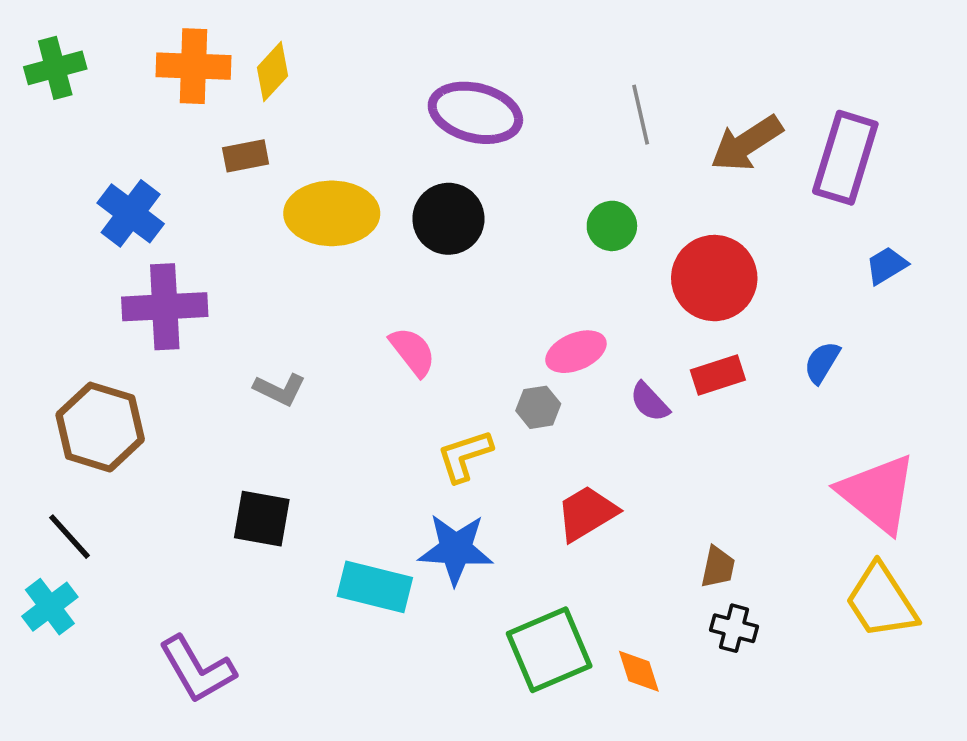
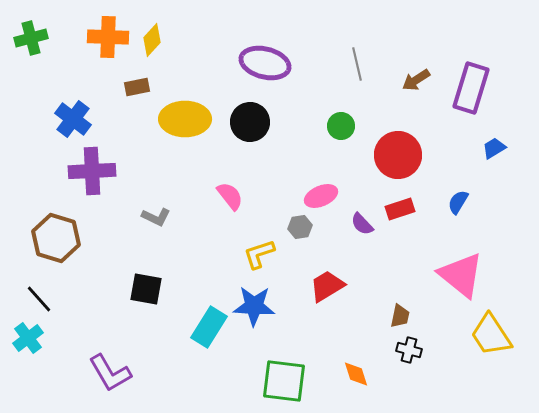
brown arrow: (747, 143) -> (416, 80), size x0.7
pink triangle: (878, 494) -> (461, 275), moved
cyan rectangle: (375, 587) -> (209, 327), turned -72
green square: (549, 650) -> (284, 381), moved, turned 30

